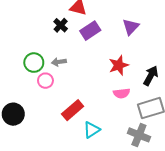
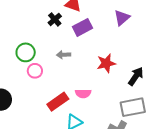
purple triangle: (131, 27) -> (122, 18), moved
gray arrow: (59, 62) -> (63, 55), moved
pink semicircle: (122, 93) -> (83, 93), moved

